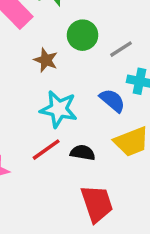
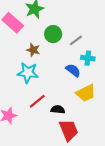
cyan star: (59, 109) -> (28, 73), moved
black semicircle: (83, 153) -> (58, 109), moved

